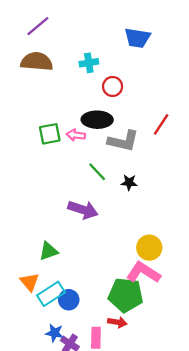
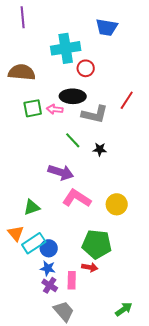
purple line: (38, 26) -> (23, 17), turned -55
brown semicircle: (37, 62) -> (22, 72), moved
cyan cross: (89, 63) -> (66, 48), size x1.8
pink L-shape: (143, 272) -> (77, 198), moved
blue star: (54, 333) -> (48, 268), moved

